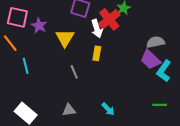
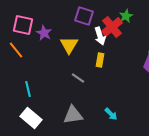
cyan line: (26, 66) -> (28, 89), moved
gray line: (74, 72) -> (78, 78), turned -32
gray triangle: (69, 110) -> (73, 115), size x1.5

